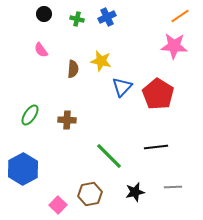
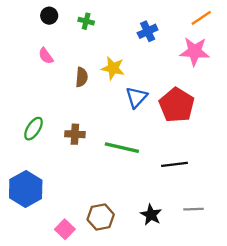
blue cross: (107, 17) -> (148, 31), moved
green line: (109, 156) -> (122, 148), moved, turned -32
black star: (135, 192) -> (151, 215), turned -30

